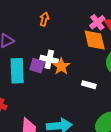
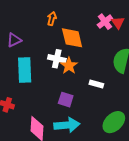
orange diamond: (95, 40) -> (72, 38), moved
purple square: (37, 66) -> (66, 100), moved

